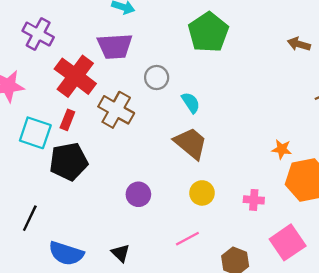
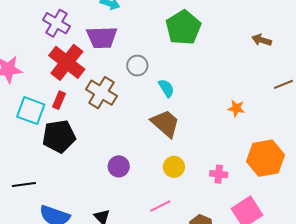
purple cross: (38, 34) -> (56, 23), moved
orange star: (282, 149) -> (236, 108), moved
black line: (30, 218) -> (24, 184), turned 55

